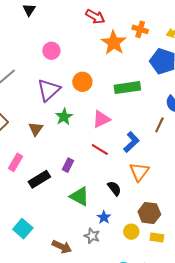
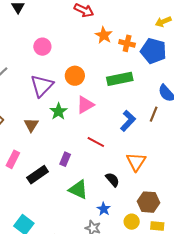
orange cross: (140, 29) -> (127, 43), moved
orange star: (114, 43) -> (104, 35), size x0.7
pink triangle: (101, 119) -> (85, 105), moved
blue L-shape: (131, 142) -> (128, 121), moved

